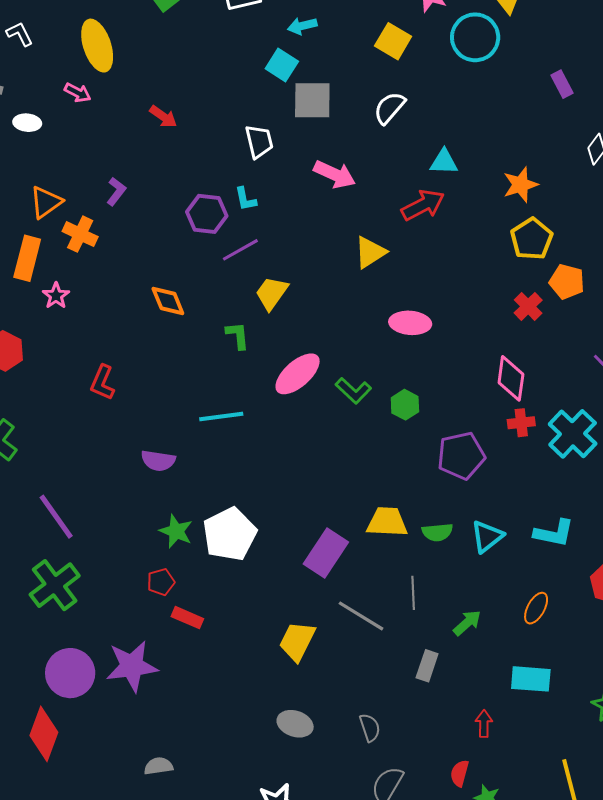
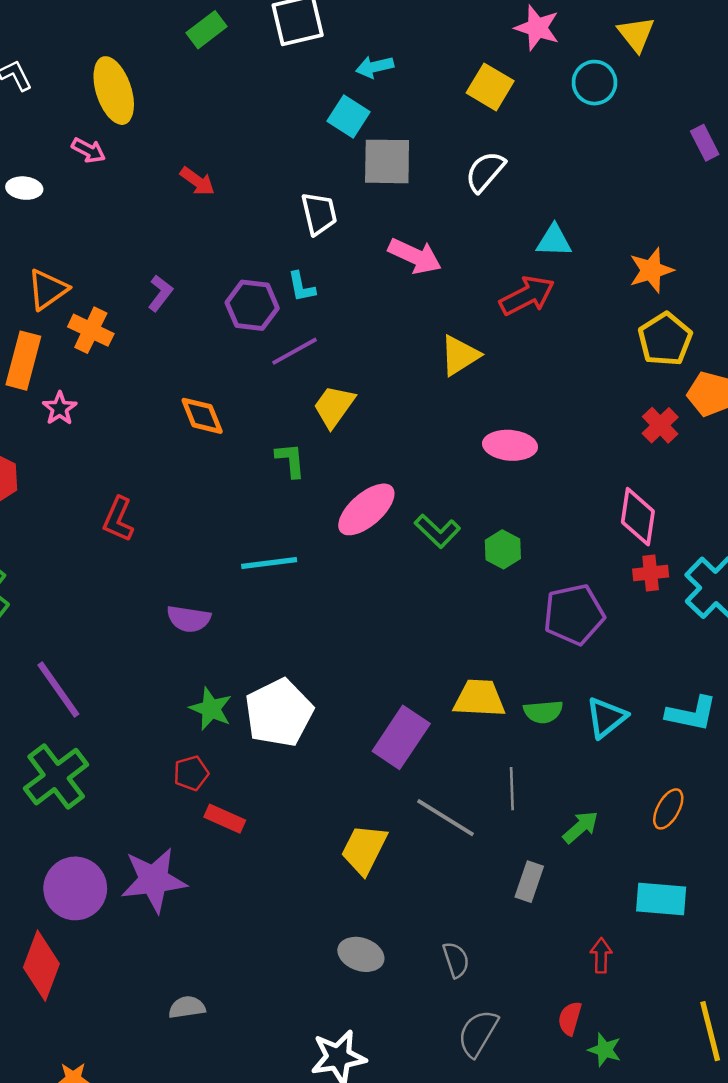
cyan circle: (475, 37) -> (594, 83), size x0.7
purple L-shape: (116, 191) -> (160, 293), moved

